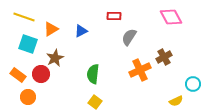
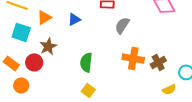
brown cross: (164, 57) -> (158, 62), moved
orange cross: (140, 70) -> (133, 58), turned 35

